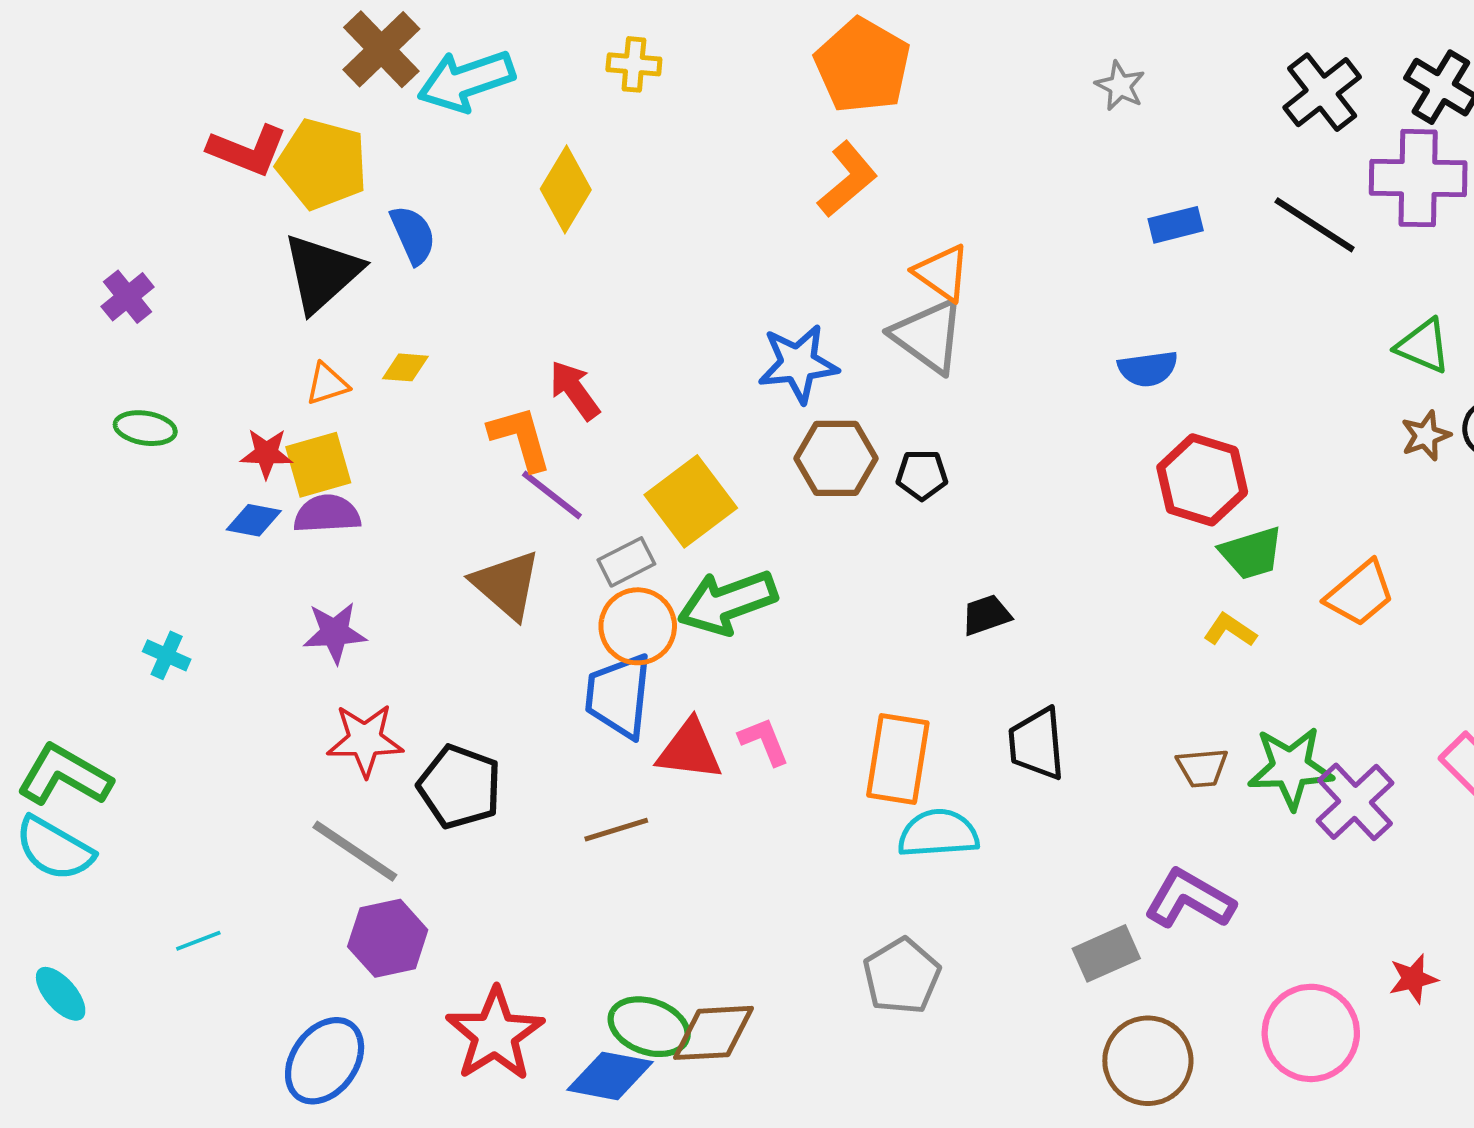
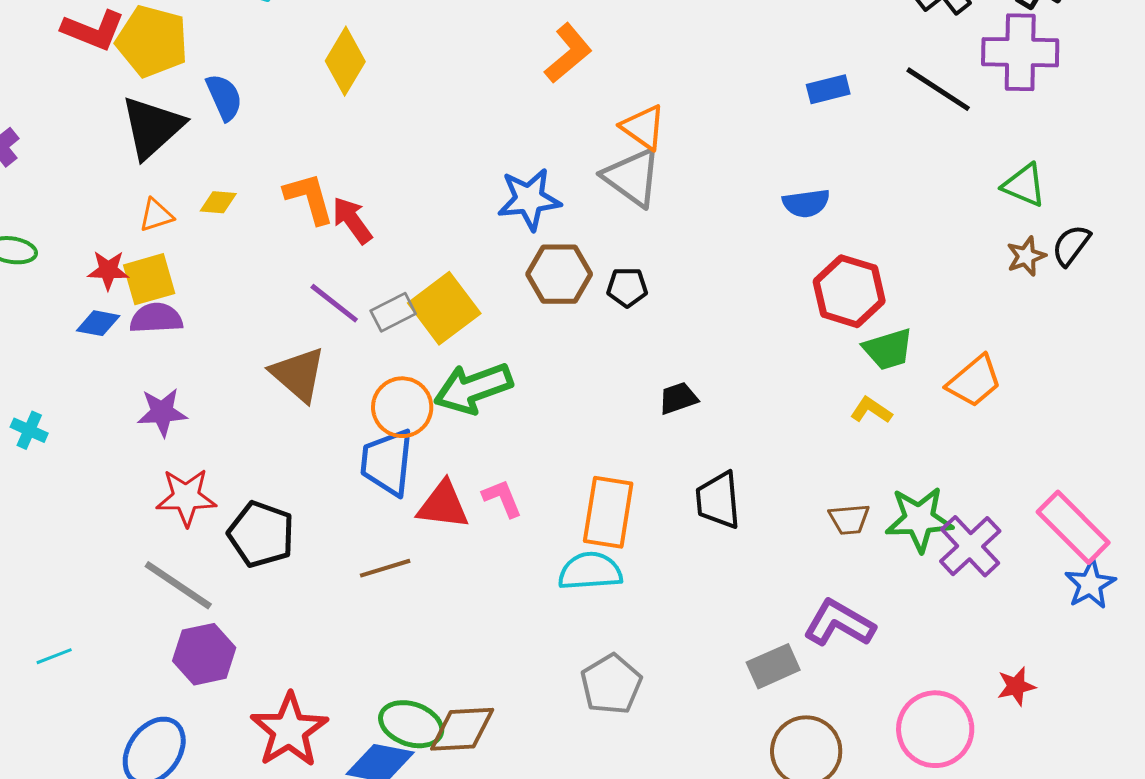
orange L-shape: (520, 438) -> (309, 198), moved
gray rectangle: (626, 562) -> (393, 312), moved
cyan semicircle: (938, 833) -> (590, 571), moved

